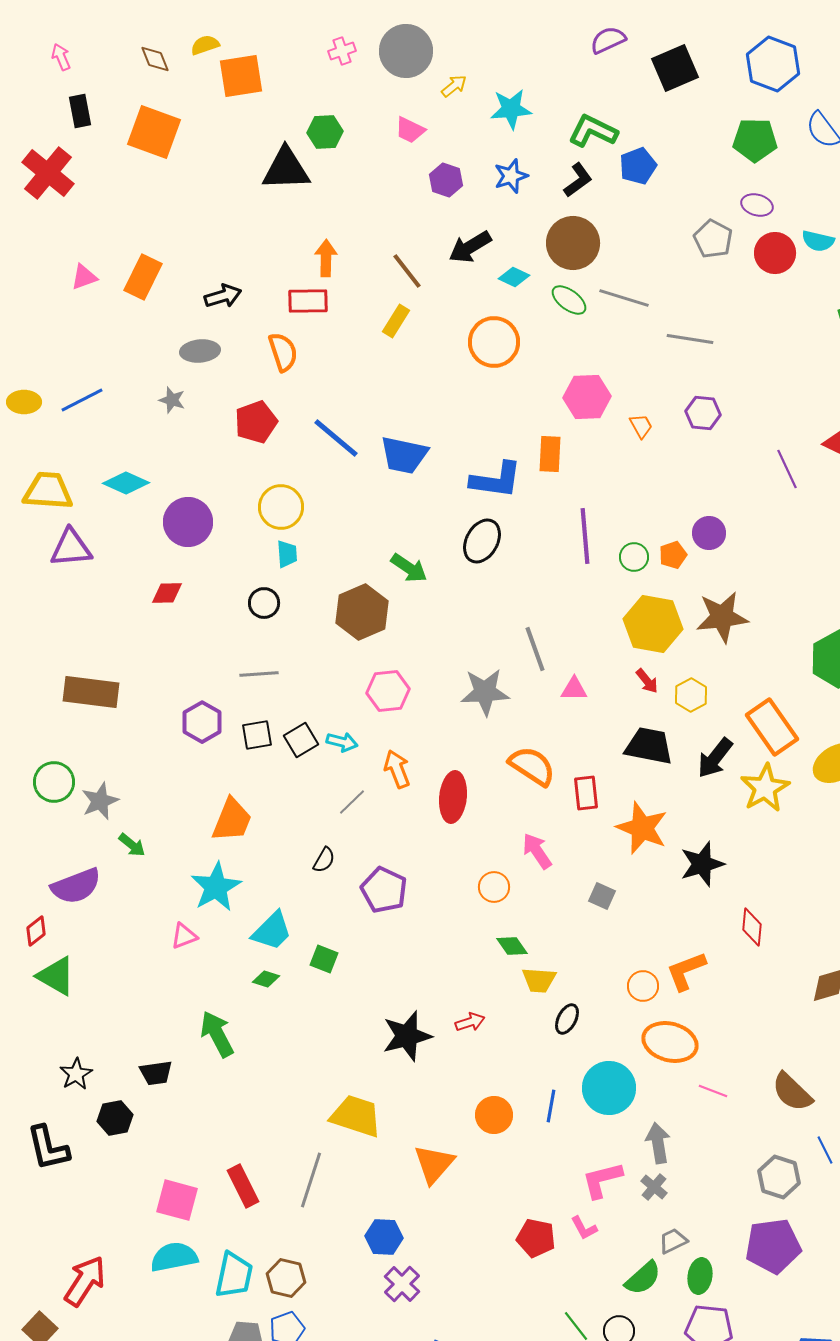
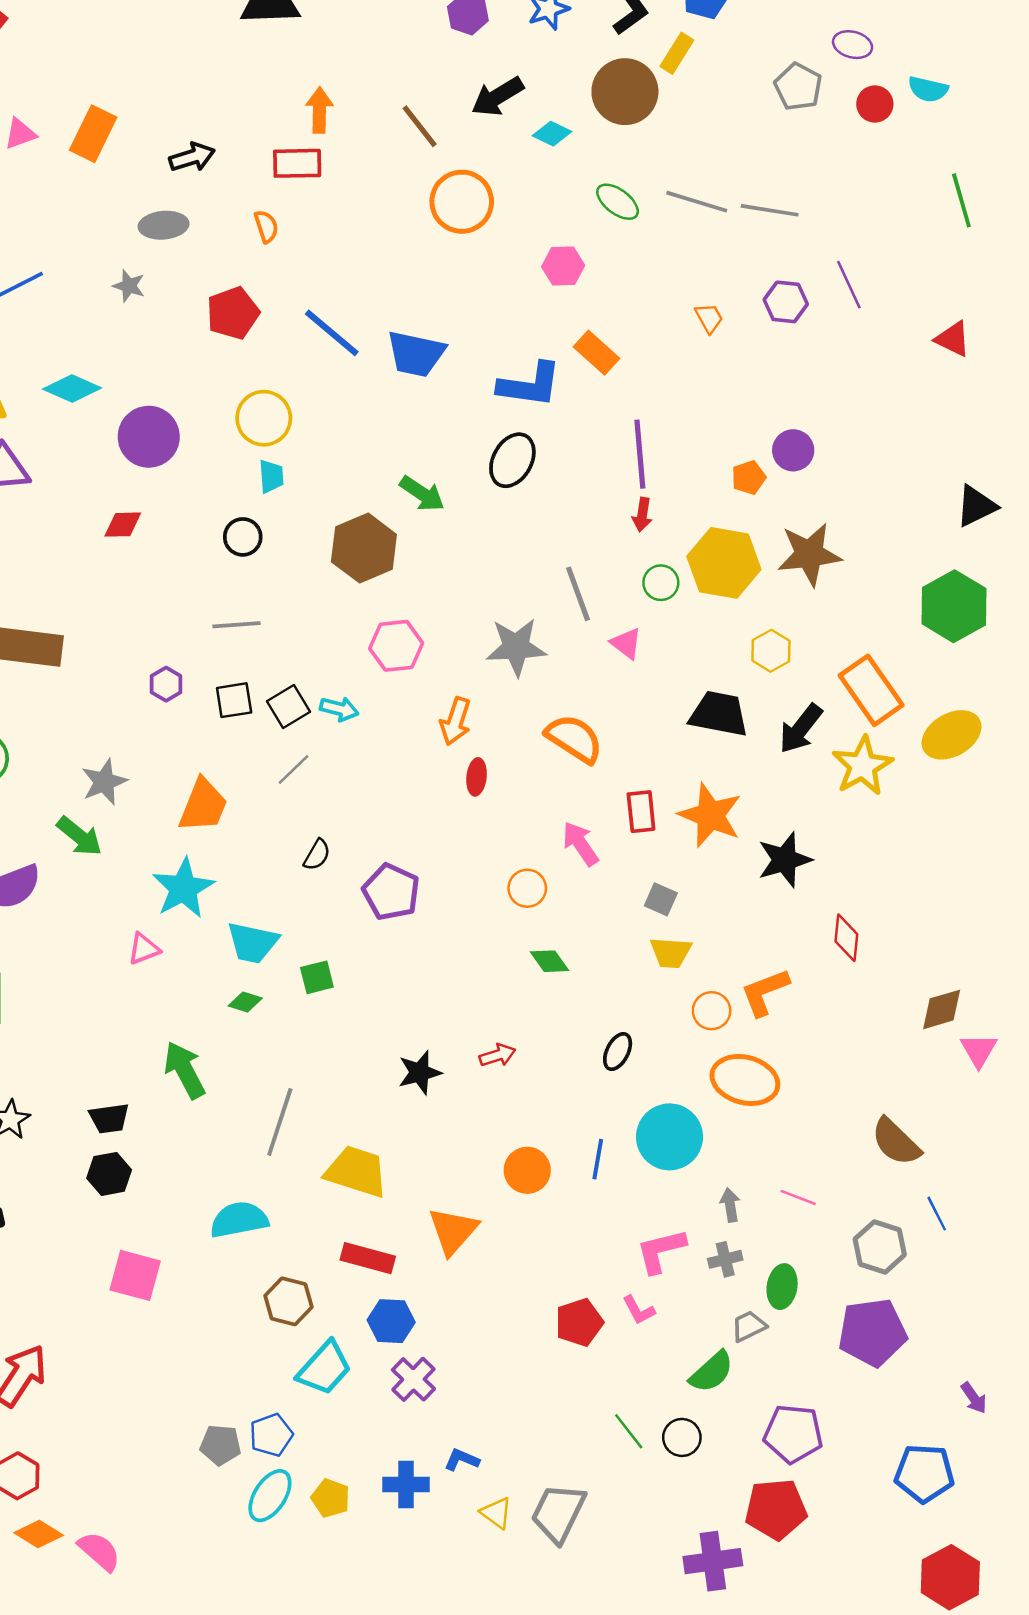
red circle: (775, 253) -> (875, 104), size x0.7
gray line: (624, 298) -> (697, 202), moved
green ellipse: (569, 300) -> (618, 202), moved
yellow rectangle: (396, 321) -> (677, 53), moved
orange circle: (494, 342) -> (462, 202), moved
orange semicircle: (283, 352) -> (266, 226), size x0.7
pink hexagon: (587, 397) -> (563, 266), moved, size x0.7
orange rectangle: (550, 454) -> (597, 353), turned -51
purple line: (787, 469) -> (849, 285), moved
green circle: (634, 557) -> (661, 583), moved
red arrow: (647, 681) -> (642, 515), moved, turned 48
pink triangle: (574, 689) -> (626, 643), turned 36
purple hexagon: (202, 722) -> (166, 684), size x0.7
orange arrow: (397, 769) -> (455, 721), moved, turned -141
red rectangle: (586, 793) -> (641, 812), moved
red ellipse: (453, 797) -> (477, 777), size x0.6
gray star: (100, 801) -> (104, 782), moved
gray line: (352, 802) -> (293, 769), moved
green arrow: (132, 845) -> (79, 836), size x1.4
cyan trapezoid: (272, 931) -> (253, 943), turned 57
green square: (324, 959) -> (317, 977), turned -36
yellow trapezoid: (539, 980) -> (671, 953), moved
black star: (407, 1036) -> (420, 1073), size x0.7
pink line: (713, 1091) -> (798, 1197), moved
black hexagon: (115, 1118) -> (109, 1174), moved
gray arrow: (658, 1143) -> (730, 1205), size x0.7
gray line: (311, 1180) -> (280, 1122), moved
red rectangle: (243, 1186) -> (368, 1258), moved, turned -48
gray cross: (654, 1187) -> (725, 1259), turned 36
red pentagon: (536, 1238) -> (579, 1322), turned -30
cyan semicircle: (174, 1257) -> (239, 1220), moved
cyan trapezoid: (234, 1275) -> (324, 1368), moved, turned 30
green ellipse: (700, 1276) -> (782, 1287), moved
brown hexagon: (286, 1278) -> (289, 1301), moved

